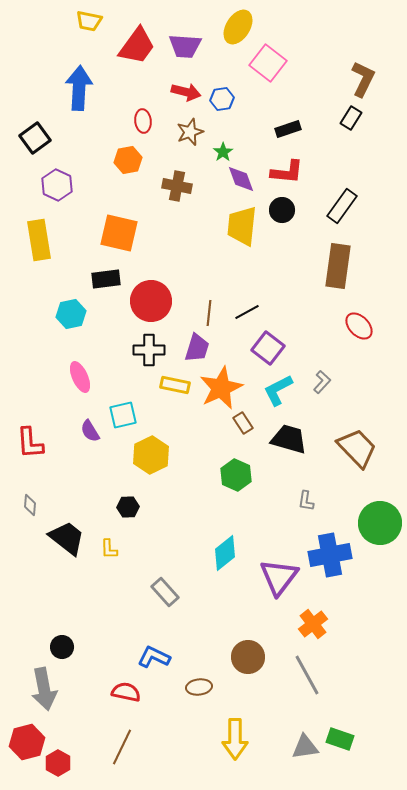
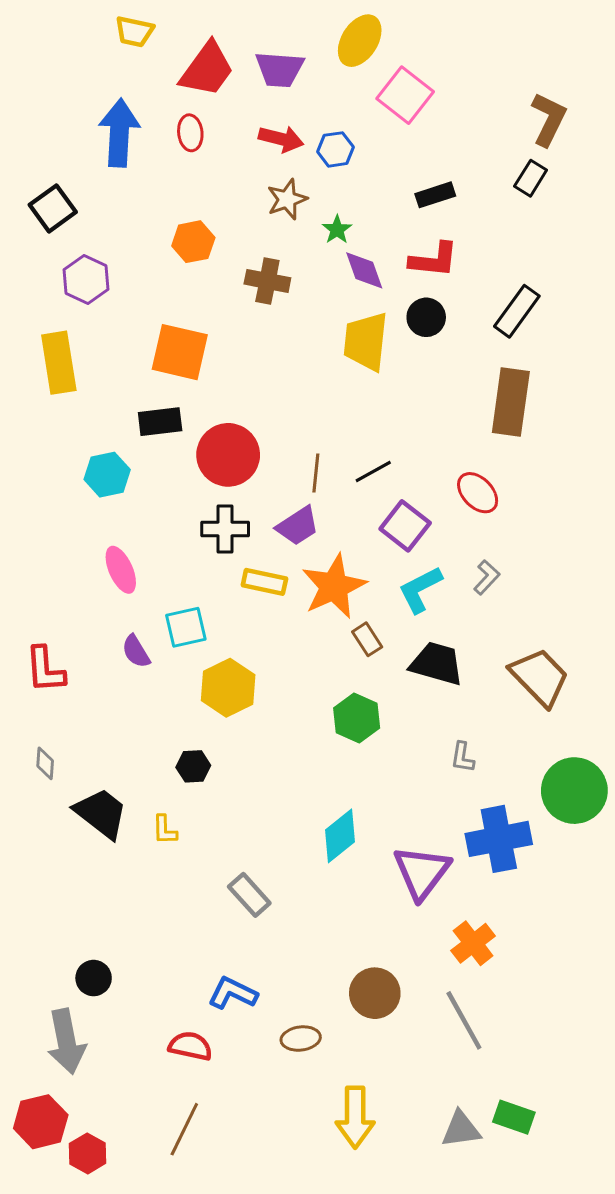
red ellipse: (143, 121) -> (190, 133), moved
red ellipse: (359, 326) -> (478, 493), moved
purple trapezoid: (197, 348) -> (298, 526), turned 40

